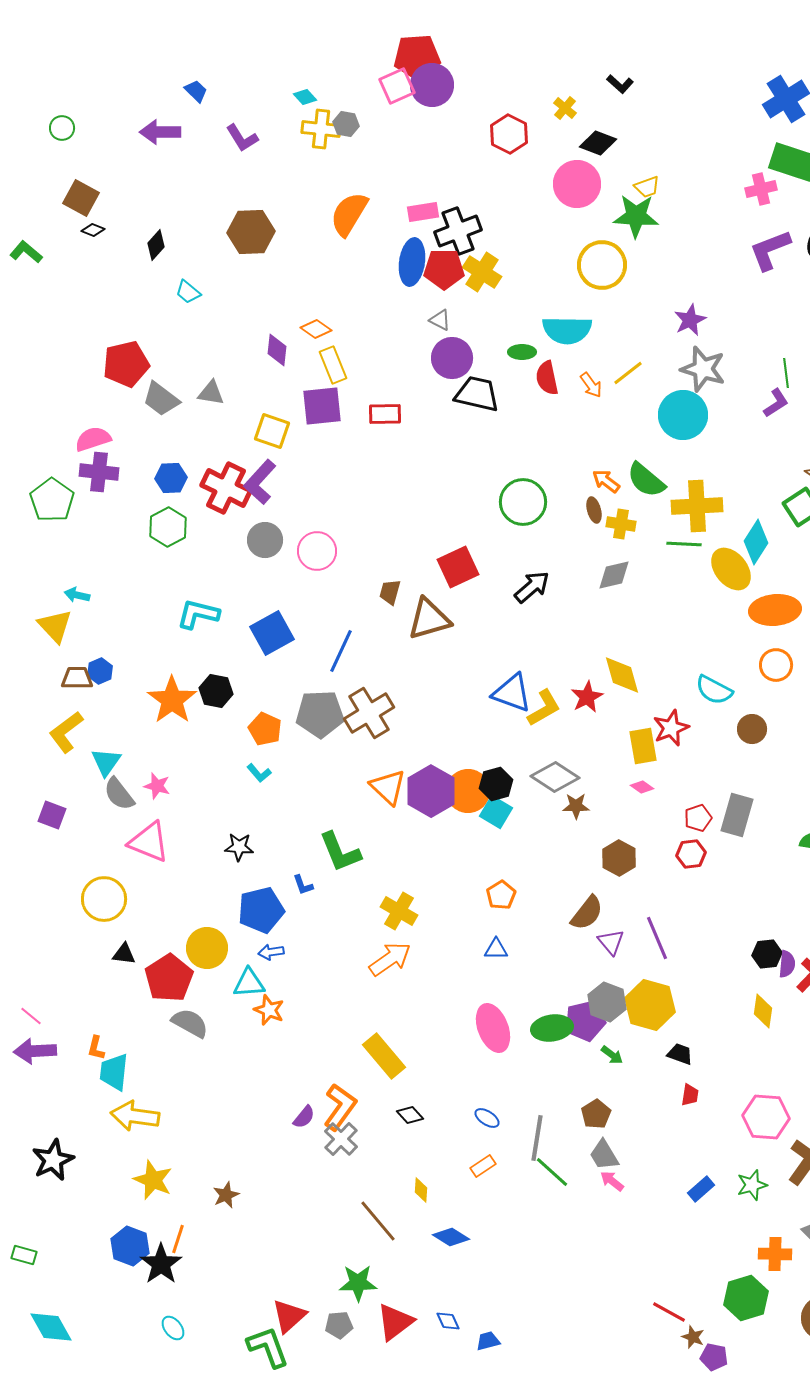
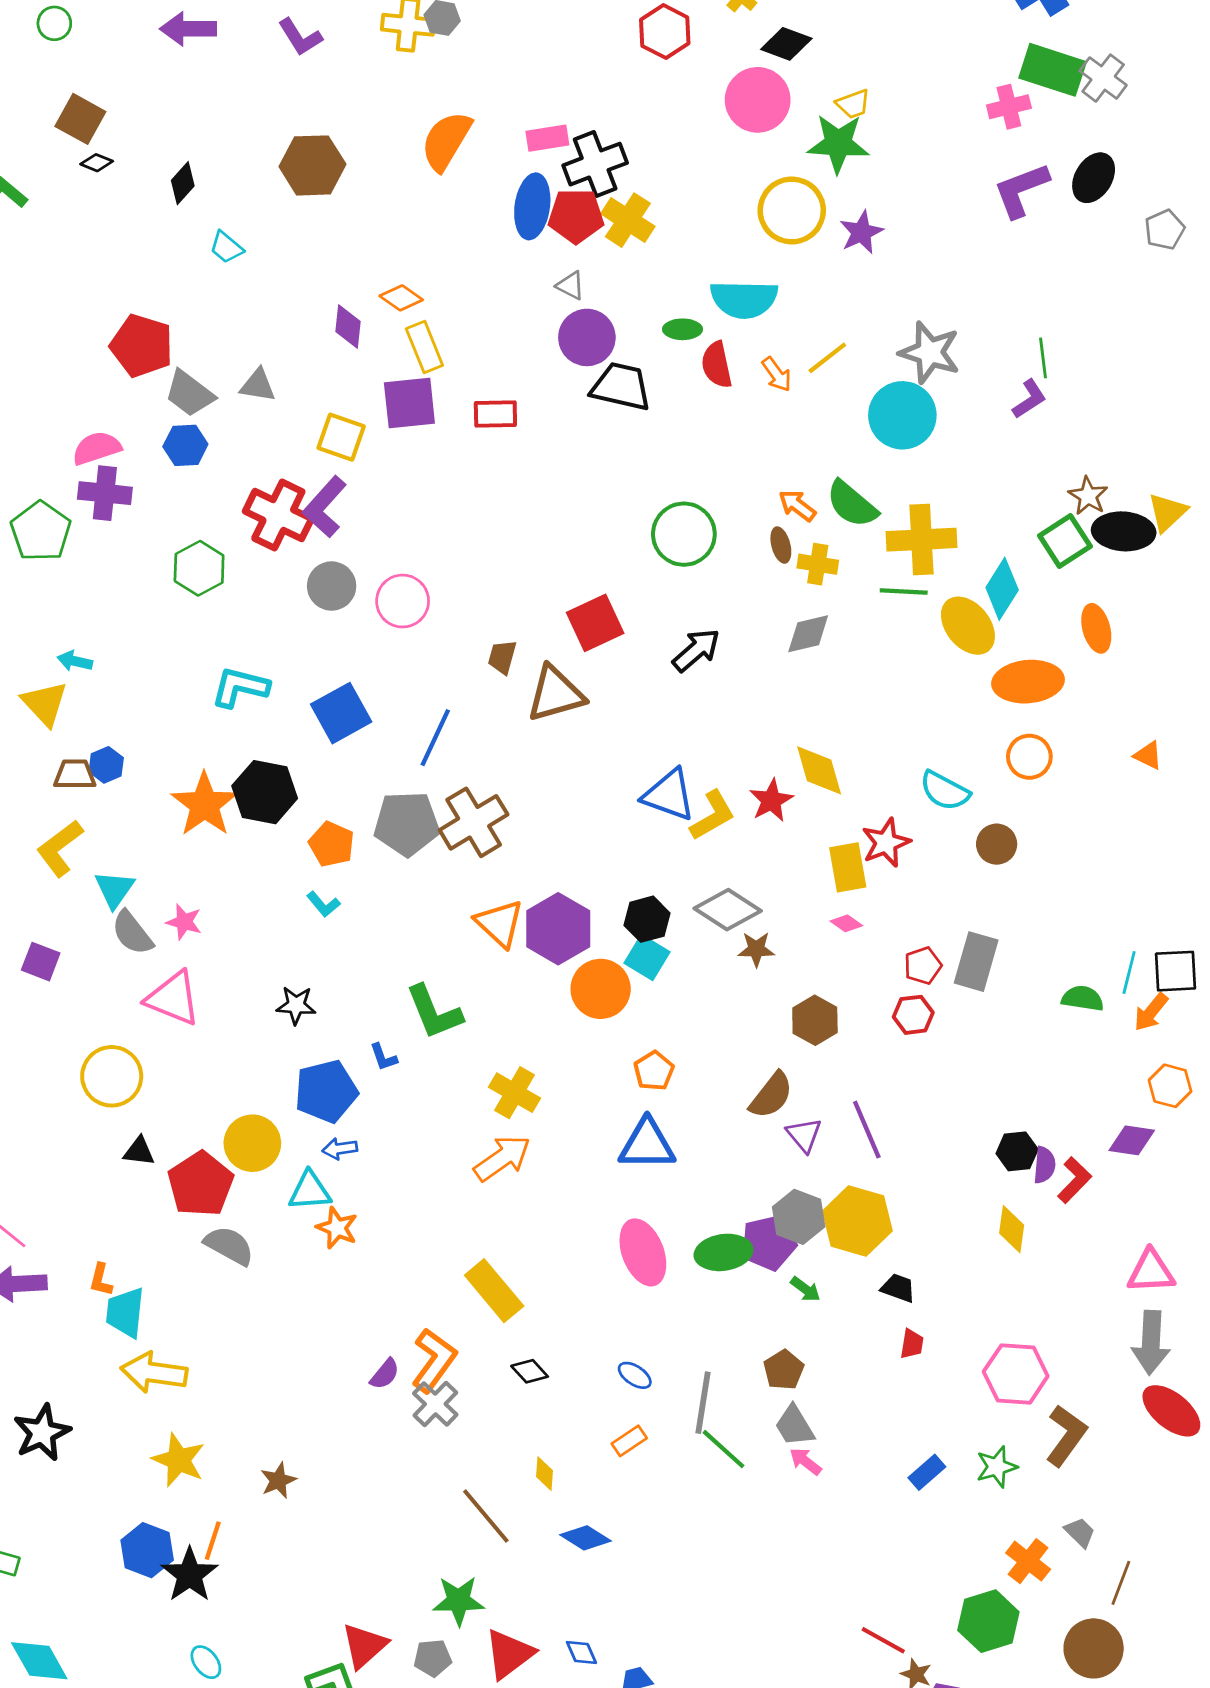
purple star: (690, 320) -> (861, 232), moved
red pentagon: (126, 364) -> (142, 346), turned 30
blue hexagon: (171, 478) -> (185, 445), moved
black hexagon: (216, 691) -> (265, 792), size x1.4
orange circle: (468, 791) -> (601, 989), moved
blue triangle: (496, 949) -> (647, 1145), size x1.8
orange cross: (775, 1254) -> (1028, 1561), turned 36

